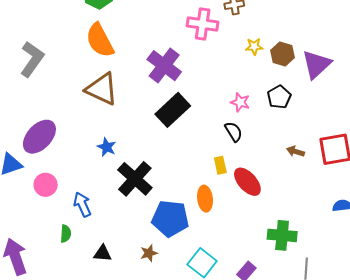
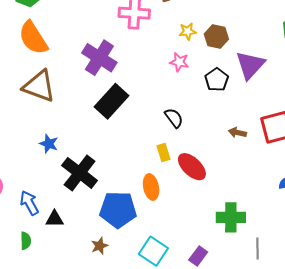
purple triangle: (316, 64) -> (250, 65), moved
pink star: (240, 102) -> (179, 62), moved
green semicircle: (66, 234) -> (26, 241), moved
black triangle: (102, 253) -> (55, 219), moved

